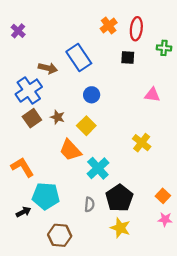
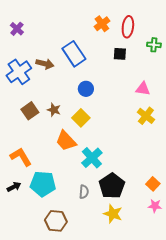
blue cross: (29, 91) -> (19, 72), moved
yellow cross: (142, 143) -> (146, 116), moved
black arrow: (23, 212) -> (14, 187), moved

